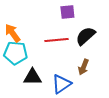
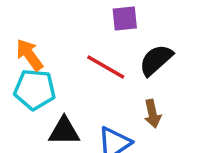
red line: (56, 40) -> (106, 67), turned 35
brown arrow: (83, 67) -> (152, 114), turned -35

